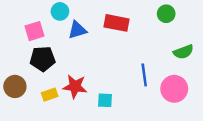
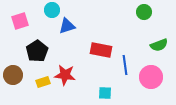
red rectangle: (117, 23) -> (101, 50), moved
pink square: (35, 31) -> (20, 21), moved
black pentagon: (43, 59) -> (37, 51), turned -30
cyan square: (105, 100) -> (105, 93), moved

